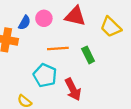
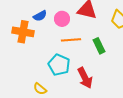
pink circle: (44, 18) -> (62, 19), moved
blue semicircle: (25, 23) -> (40, 16), turned 32

